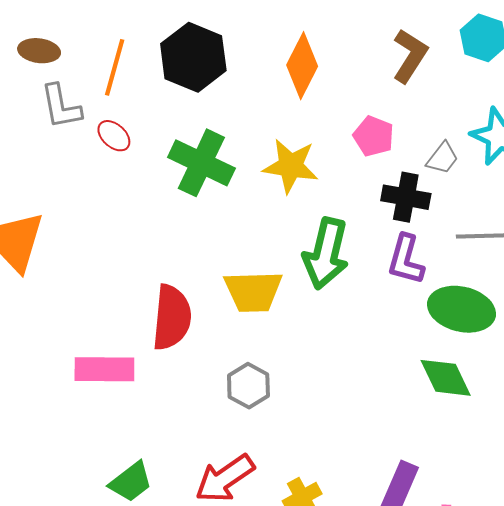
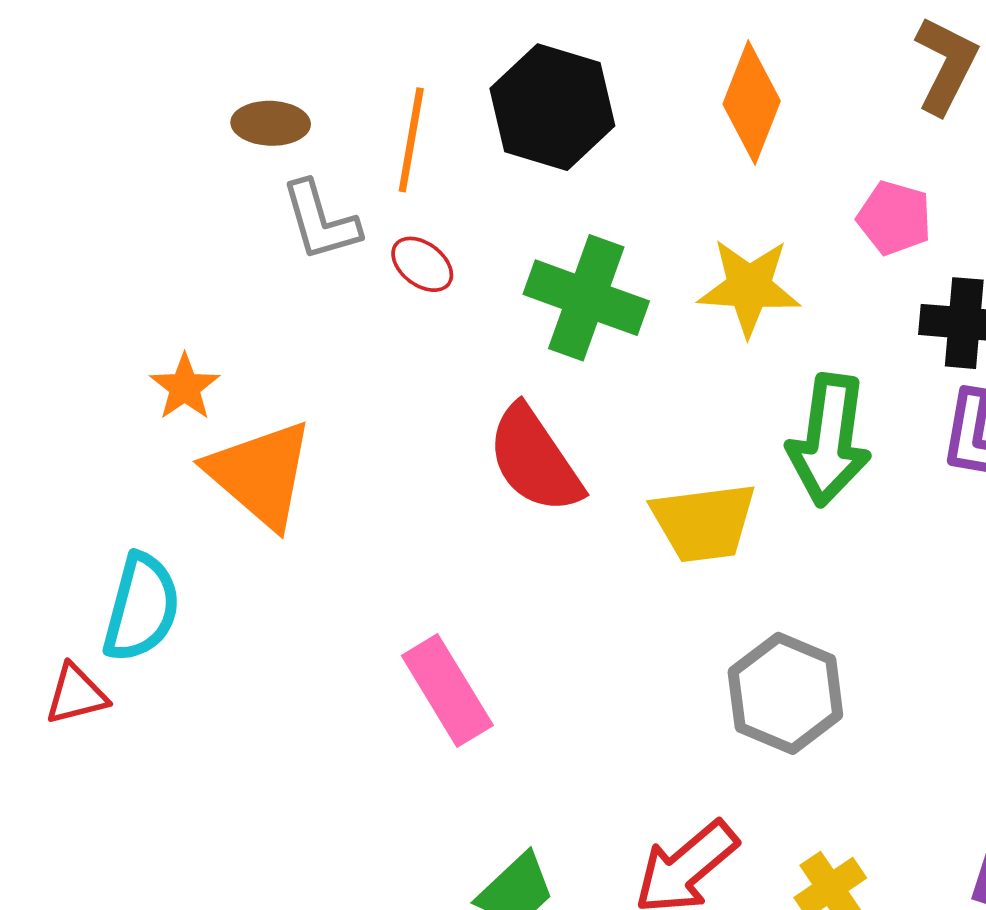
red semicircle: (172, 317) -> (535, 460), moved, turned 146
pink rectangle: (104, 369) -> (447, 691), turned 64
gray hexagon: (248, 386) -> (785, 693), moved, size x1.4

